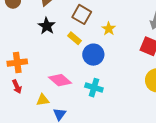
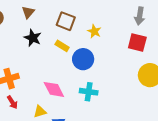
pink diamond: (60, 80) -> (54, 89), turned 30

